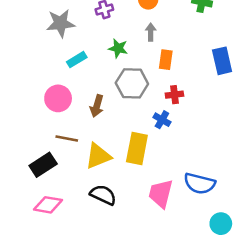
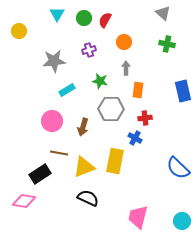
blue semicircle: (200, 184) -> (178, 168), moved, turned 30
pink trapezoid: (161, 194) -> (138, 217), moved
pink diamond: (48, 205) -> (24, 201), moved

